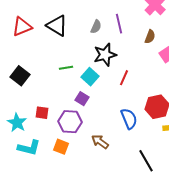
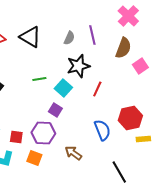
brown semicircle: (150, 37) -> (123, 48), size x1.5
red square: (42, 113) -> (16, 137), moved

